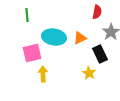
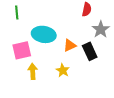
orange triangle: (80, 38) -> (70, 45), moved
yellow star: (89, 73) -> (63, 70), moved

